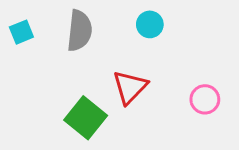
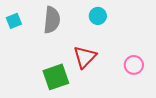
green square: (86, 118) -> (56, 77), turned 32

